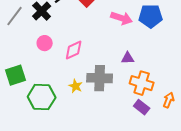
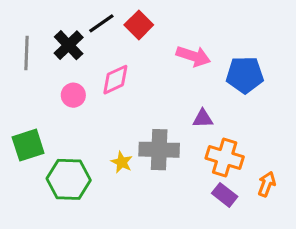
gray line: (15, 16) -> (27, 53), turned -35
blue pentagon: (151, 16) -> (245, 75), moved
pink diamond: (74, 50) -> (115, 80), moved

